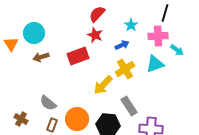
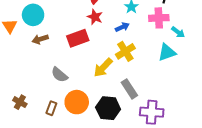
cyan triangle: (155, 64) -> (167, 52), moved
gray semicircle: (48, 103) -> (59, 75), moved

